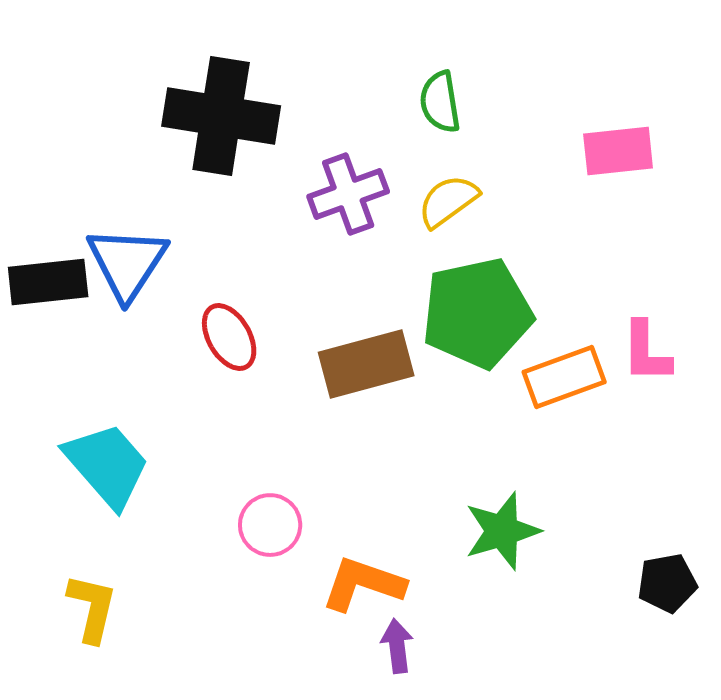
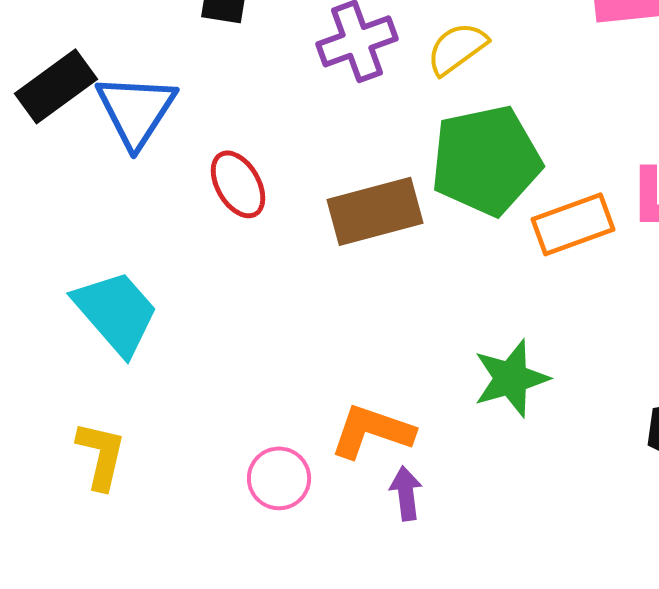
black rectangle: (48, 282) -> (56, 86), moved, turned -30
pink circle: (270, 525) -> (279, 478), moved

